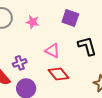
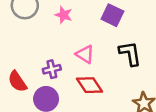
purple cross: (20, 63) -> (52, 69), moved

